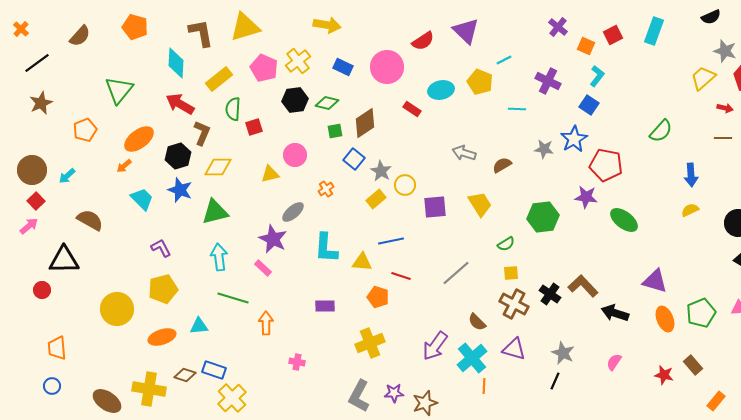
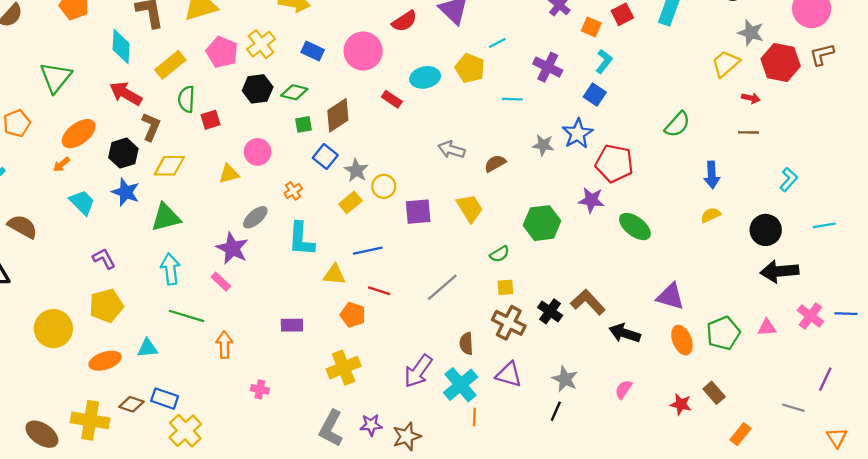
cyan L-shape: (326, 248) -> (301, 239), moved
brown semicircle: (477, 322) -> (466, 344), turned 42

